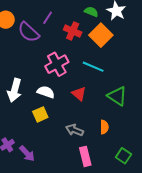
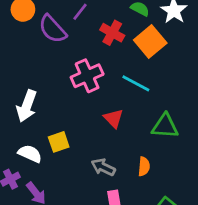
white semicircle: (46, 92) -> (30, 154), moved
green triangle: (117, 96) -> (165, 126), turned -35

